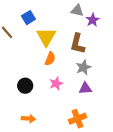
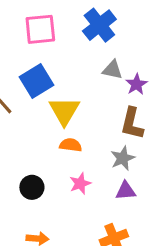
blue square: (28, 18) -> (36, 81), size x1.5
brown L-shape: (78, 44) -> (132, 123), moved
orange semicircle: (50, 59) -> (71, 145), turned -104

